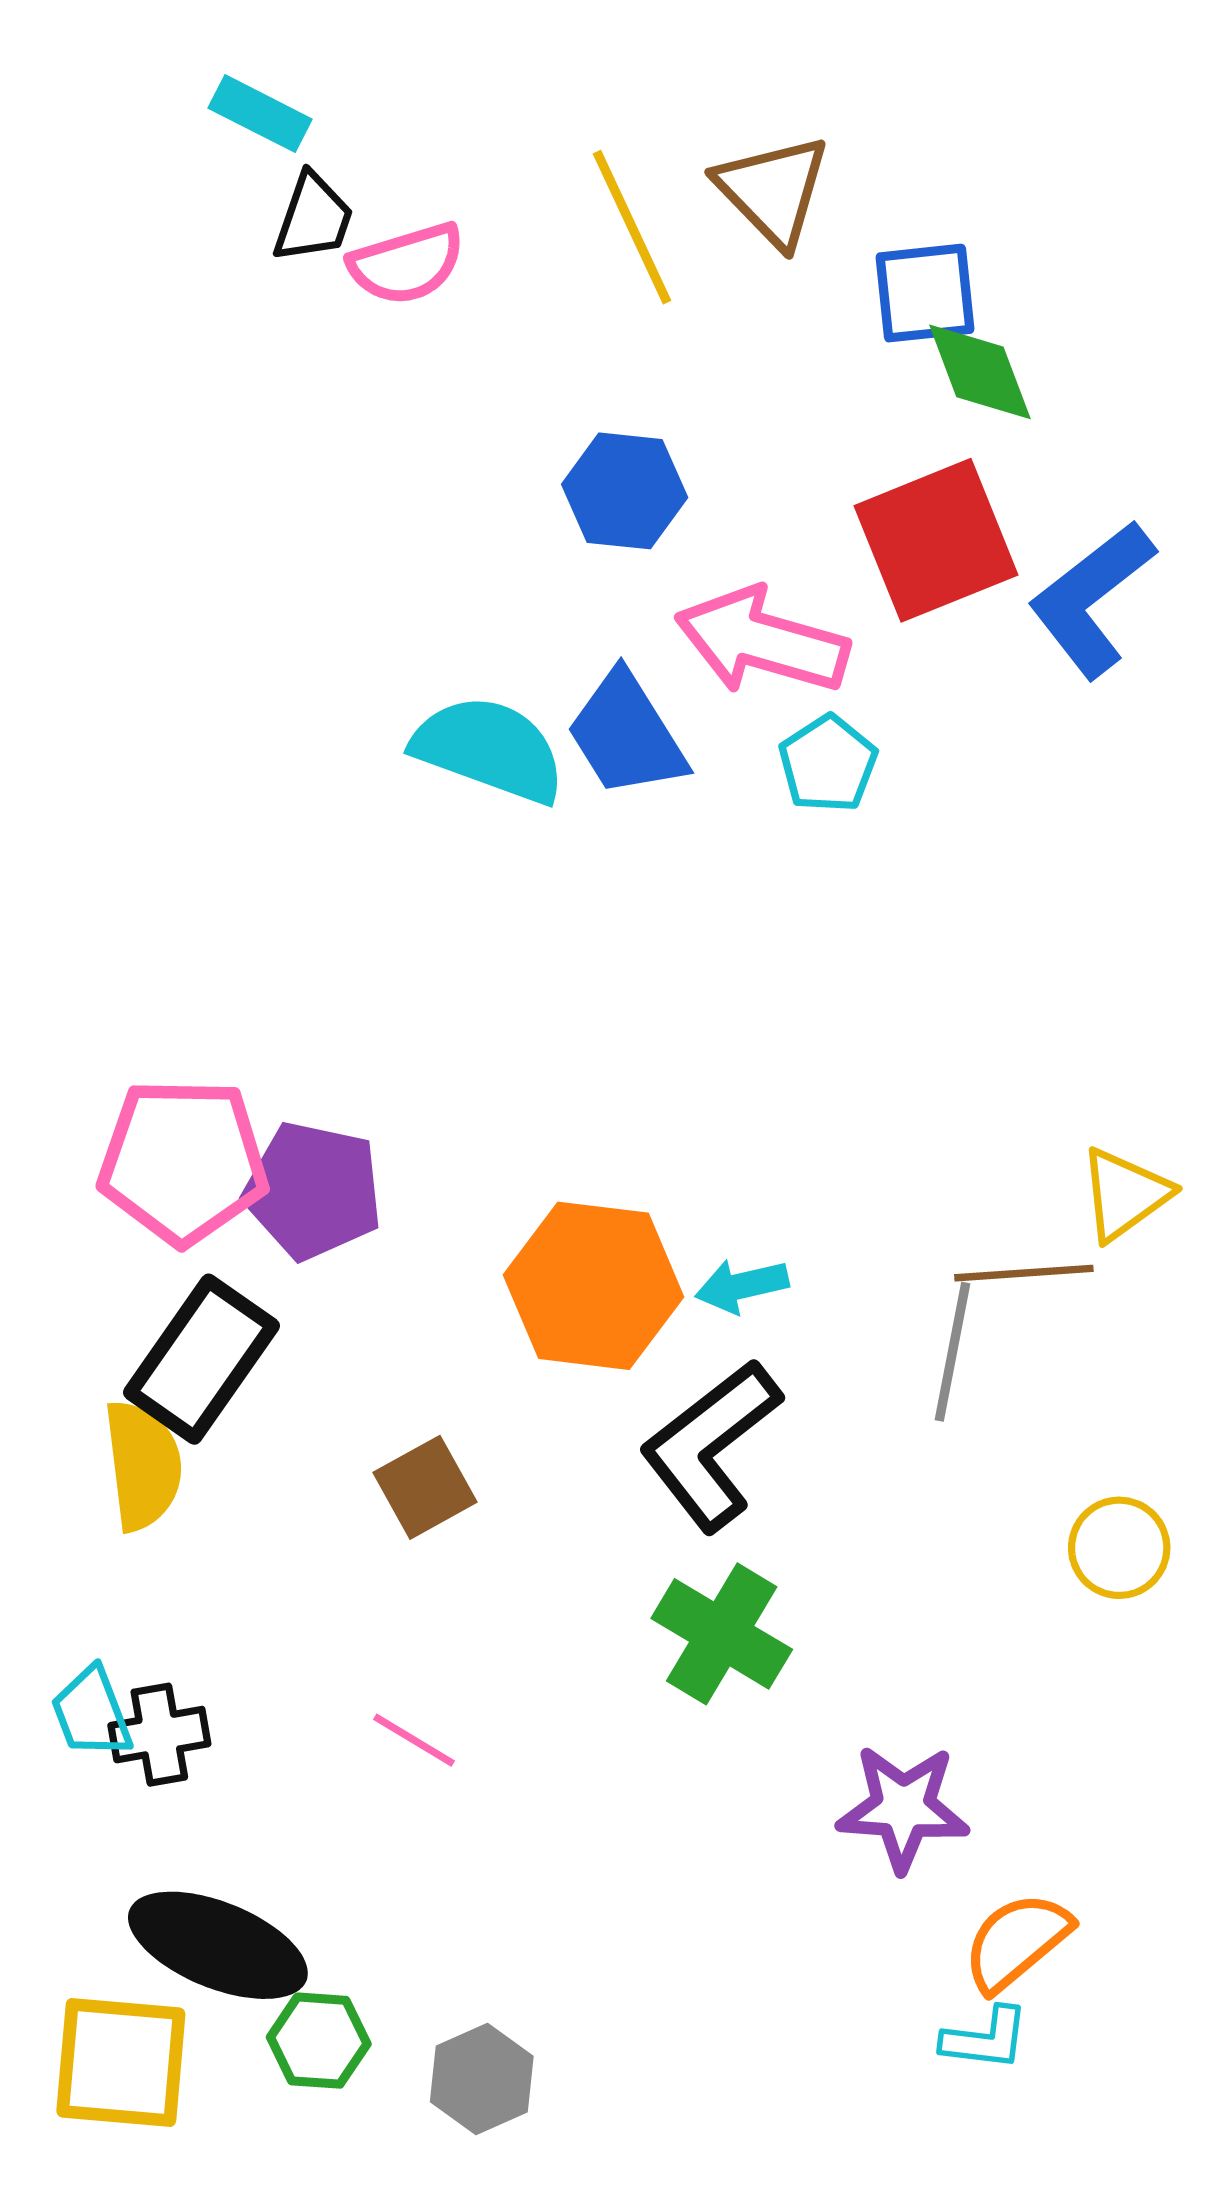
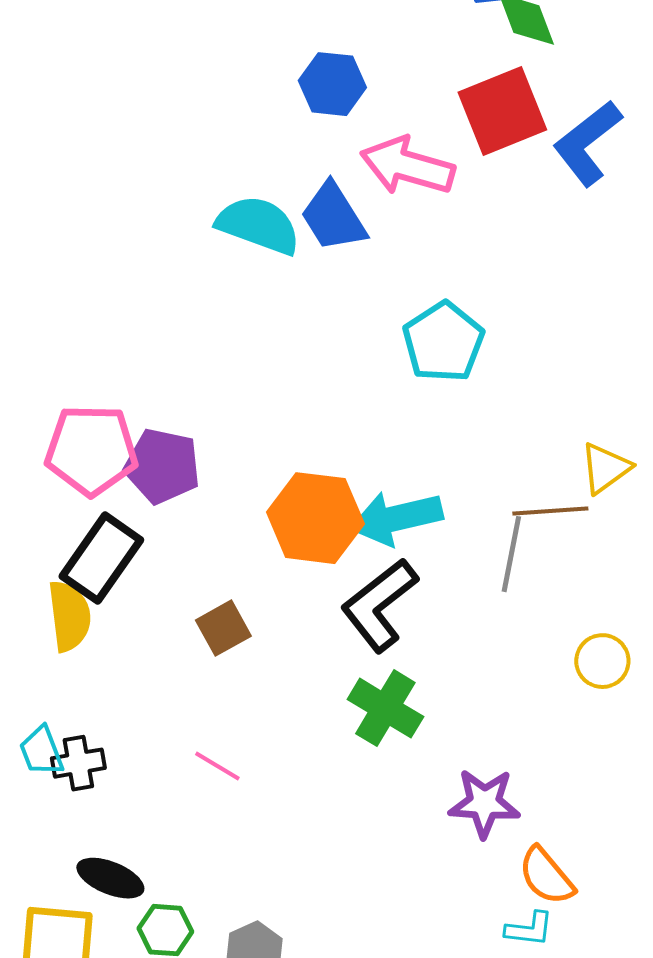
cyan pentagon: (828, 764) -> (443, 342), moved, size x1.5
cyan arrow: (742, 1286) -> (396, 518), size x1.8
orange semicircle: (1017, 1942) -> (546, 876), turned -90
black ellipse: (218, 1945) -> (110, 878), size x0.7

